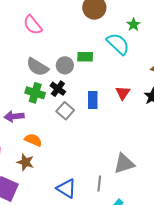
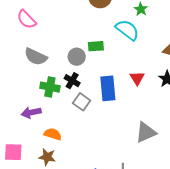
pink semicircle: (33, 25) -> (27, 19), moved
gray semicircle: (37, 67) -> (36, 57), moved
blue rectangle: (93, 100) -> (108, 88), size x1.4
gray triangle: (124, 164) -> (146, 132), moved

